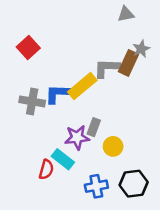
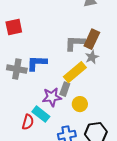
red square: (28, 48) -> (14, 27), turned 30
gray star: (141, 49) -> (92, 57), moved
yellow rectangle: (82, 86) -> (75, 72), moved

